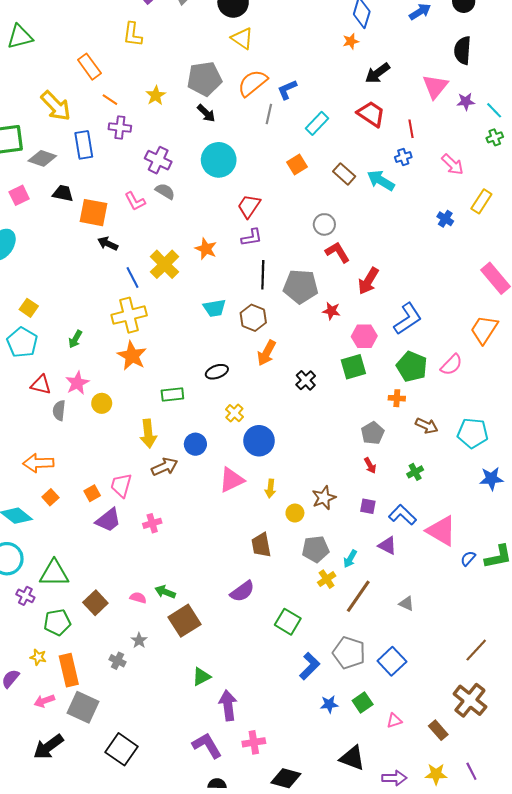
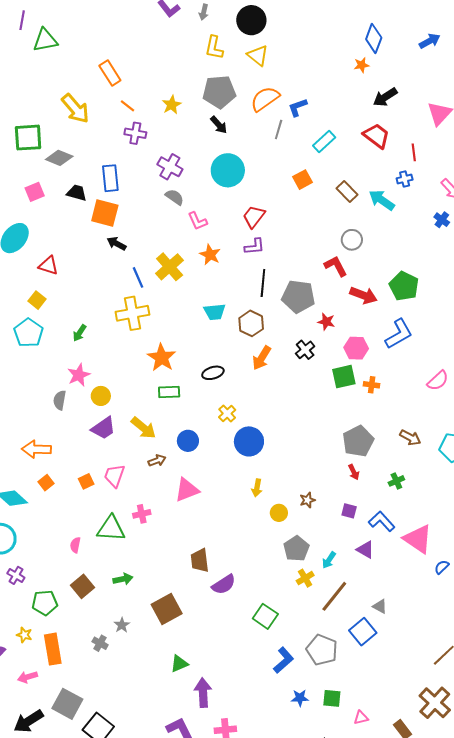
yellow L-shape: (133, 34) -> (214, 48), moved
blue rectangle: (84, 145) -> (110, 178), moved
pink L-shape: (135, 201) -> (198, 221), moved
blue cross: (445, 219) -> (442, 220), moved
gray circle: (324, 224) -> (352, 240), moved
red arrow: (368, 281) -> (363, 295), turned -104
orange star: (132, 356) -> (162, 358), moved
green pentagon: (412, 367) -> (404, 286), moved
black cross: (306, 380) -> (305, 350), moved
red triangle: (41, 385) -> (48, 266), moved
orange cross: (397, 398) -> (372, 385), moved
gray pentagon: (373, 433) -> (358, 441), size x1.4
yellow arrow: (148, 434) -> (143, 428), turned -48
brown arrow: (165, 467) -> (157, 460), size x0.7
pink triangle: (232, 480) -> (187, 490), moved
brown star: (324, 498) -> (307, 500), size x0.7
purple trapezoid: (108, 520) -> (103, 428), moved
brown trapezoid: (261, 545) -> (200, 560), moved
gray pentagon: (316, 549) -> (296, 549), turned -30
green triangle: (54, 573) -> (111, 529), moved
green arrow: (165, 592) -> (123, 579), moved, turned 144
pink semicircle: (138, 598) -> (75, 545), moved, turned -98
blue square: (392, 661) -> (363, 632), moved
green square: (363, 703) -> (332, 698), turned 36
gray square: (83, 707) -> (67, 704), moved

